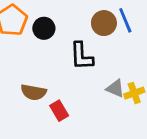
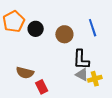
brown circle: (104, 23) -> (64, 34), moved
black L-shape: (82, 56) -> (81, 60), moved

